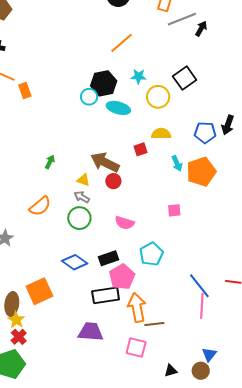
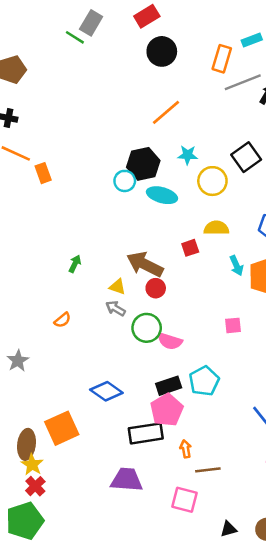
orange semicircle: (40, 206) -> (62, 320), size x0.6
green circle: (79, 218) -> (147, 328), moved
black rectangle: (109, 258) -> (169, 386), moved
orange arrow: (137, 307) -> (186, 449), size x0.5

